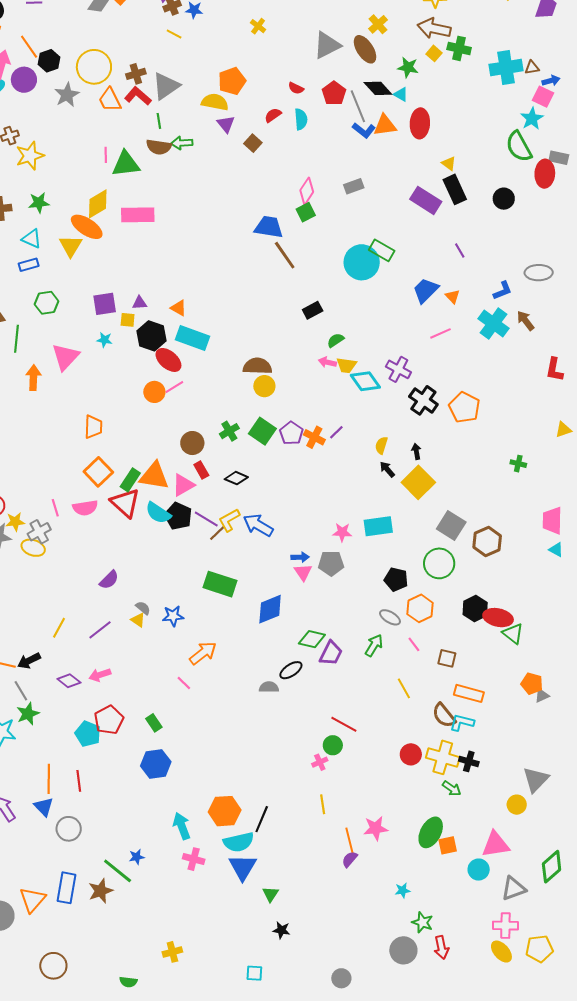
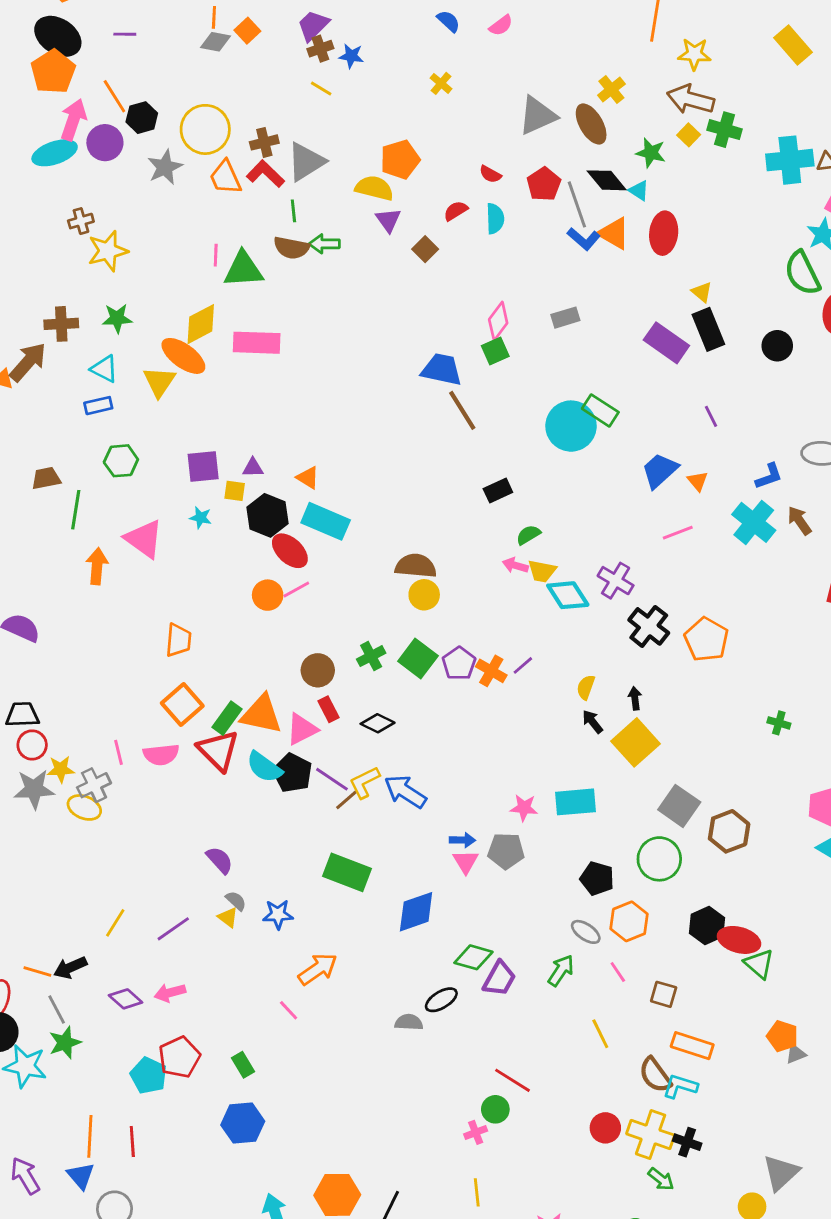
orange triangle: (385, 125) -> (614, 233), turned 35
pink triangle: (65, 357) -> (144, 539), turned -40
purple semicircle: (109, 580) -> (220, 860), moved, turned -90

